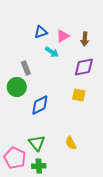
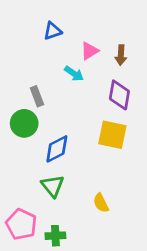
blue triangle: (41, 32) -> (53, 31), moved
purple diamond: (84, 67) -> (119, 95), turned -70
yellow square: (79, 95) -> (112, 135), size x1.5
green triangle: (37, 143) -> (53, 186), moved

